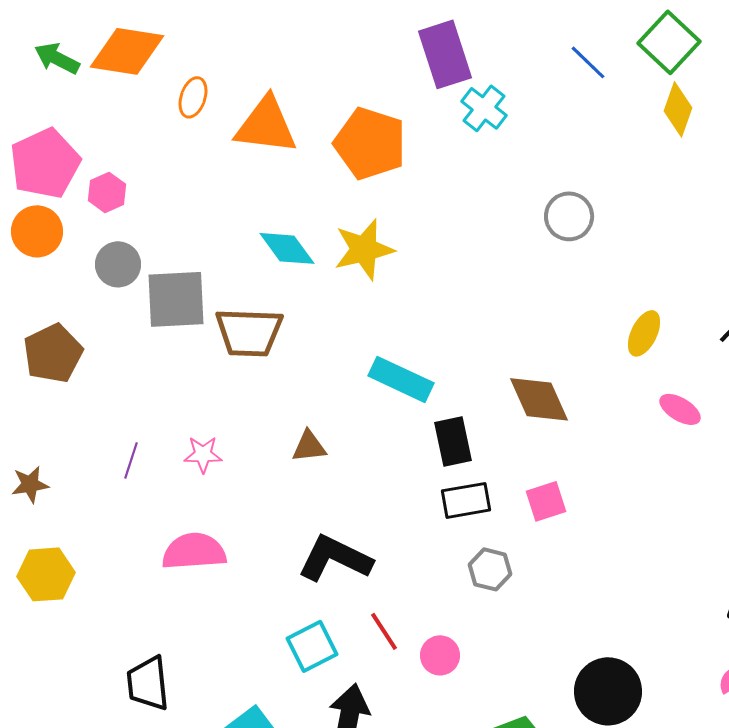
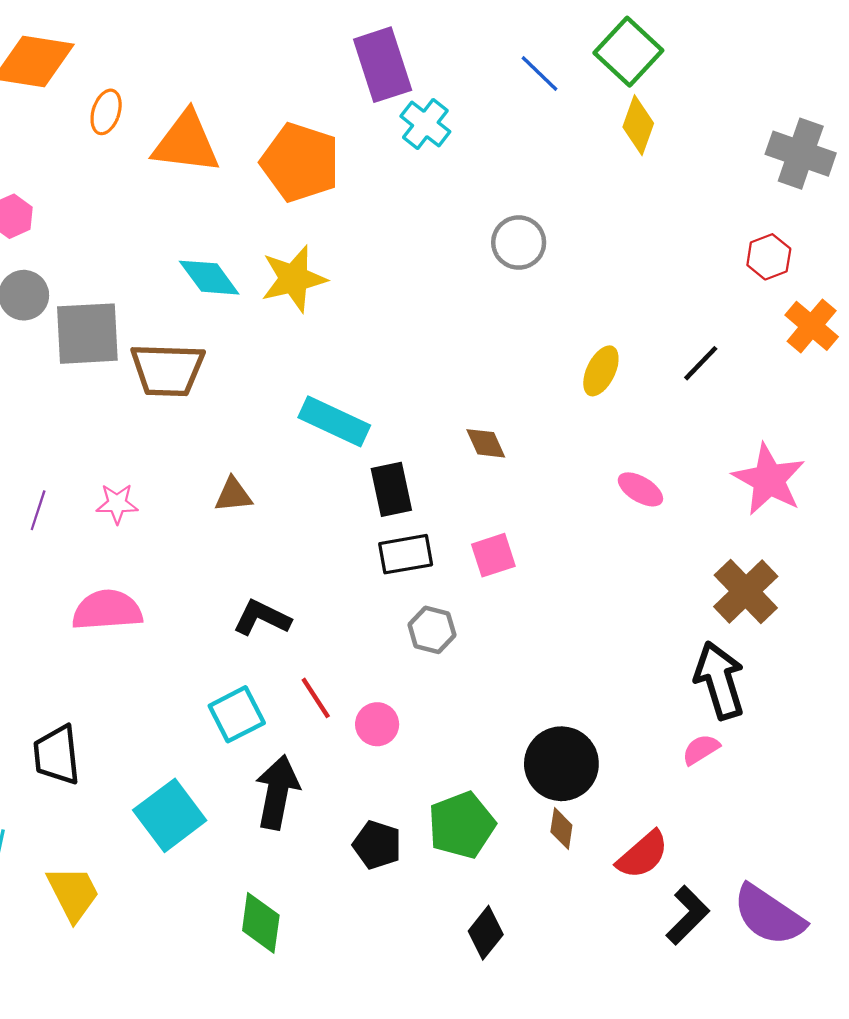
brown diamond: (539, 399) -> (486, 443), size x0.6
pink ellipse: (680, 409) -> (640, 489), moved
black L-shape: (335, 558) -> (262, 618), size x0.7

